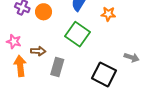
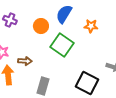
orange circle: (44, 12) -> (41, 26), moved
gray rectangle: (57, 67) -> (43, 86), moved

